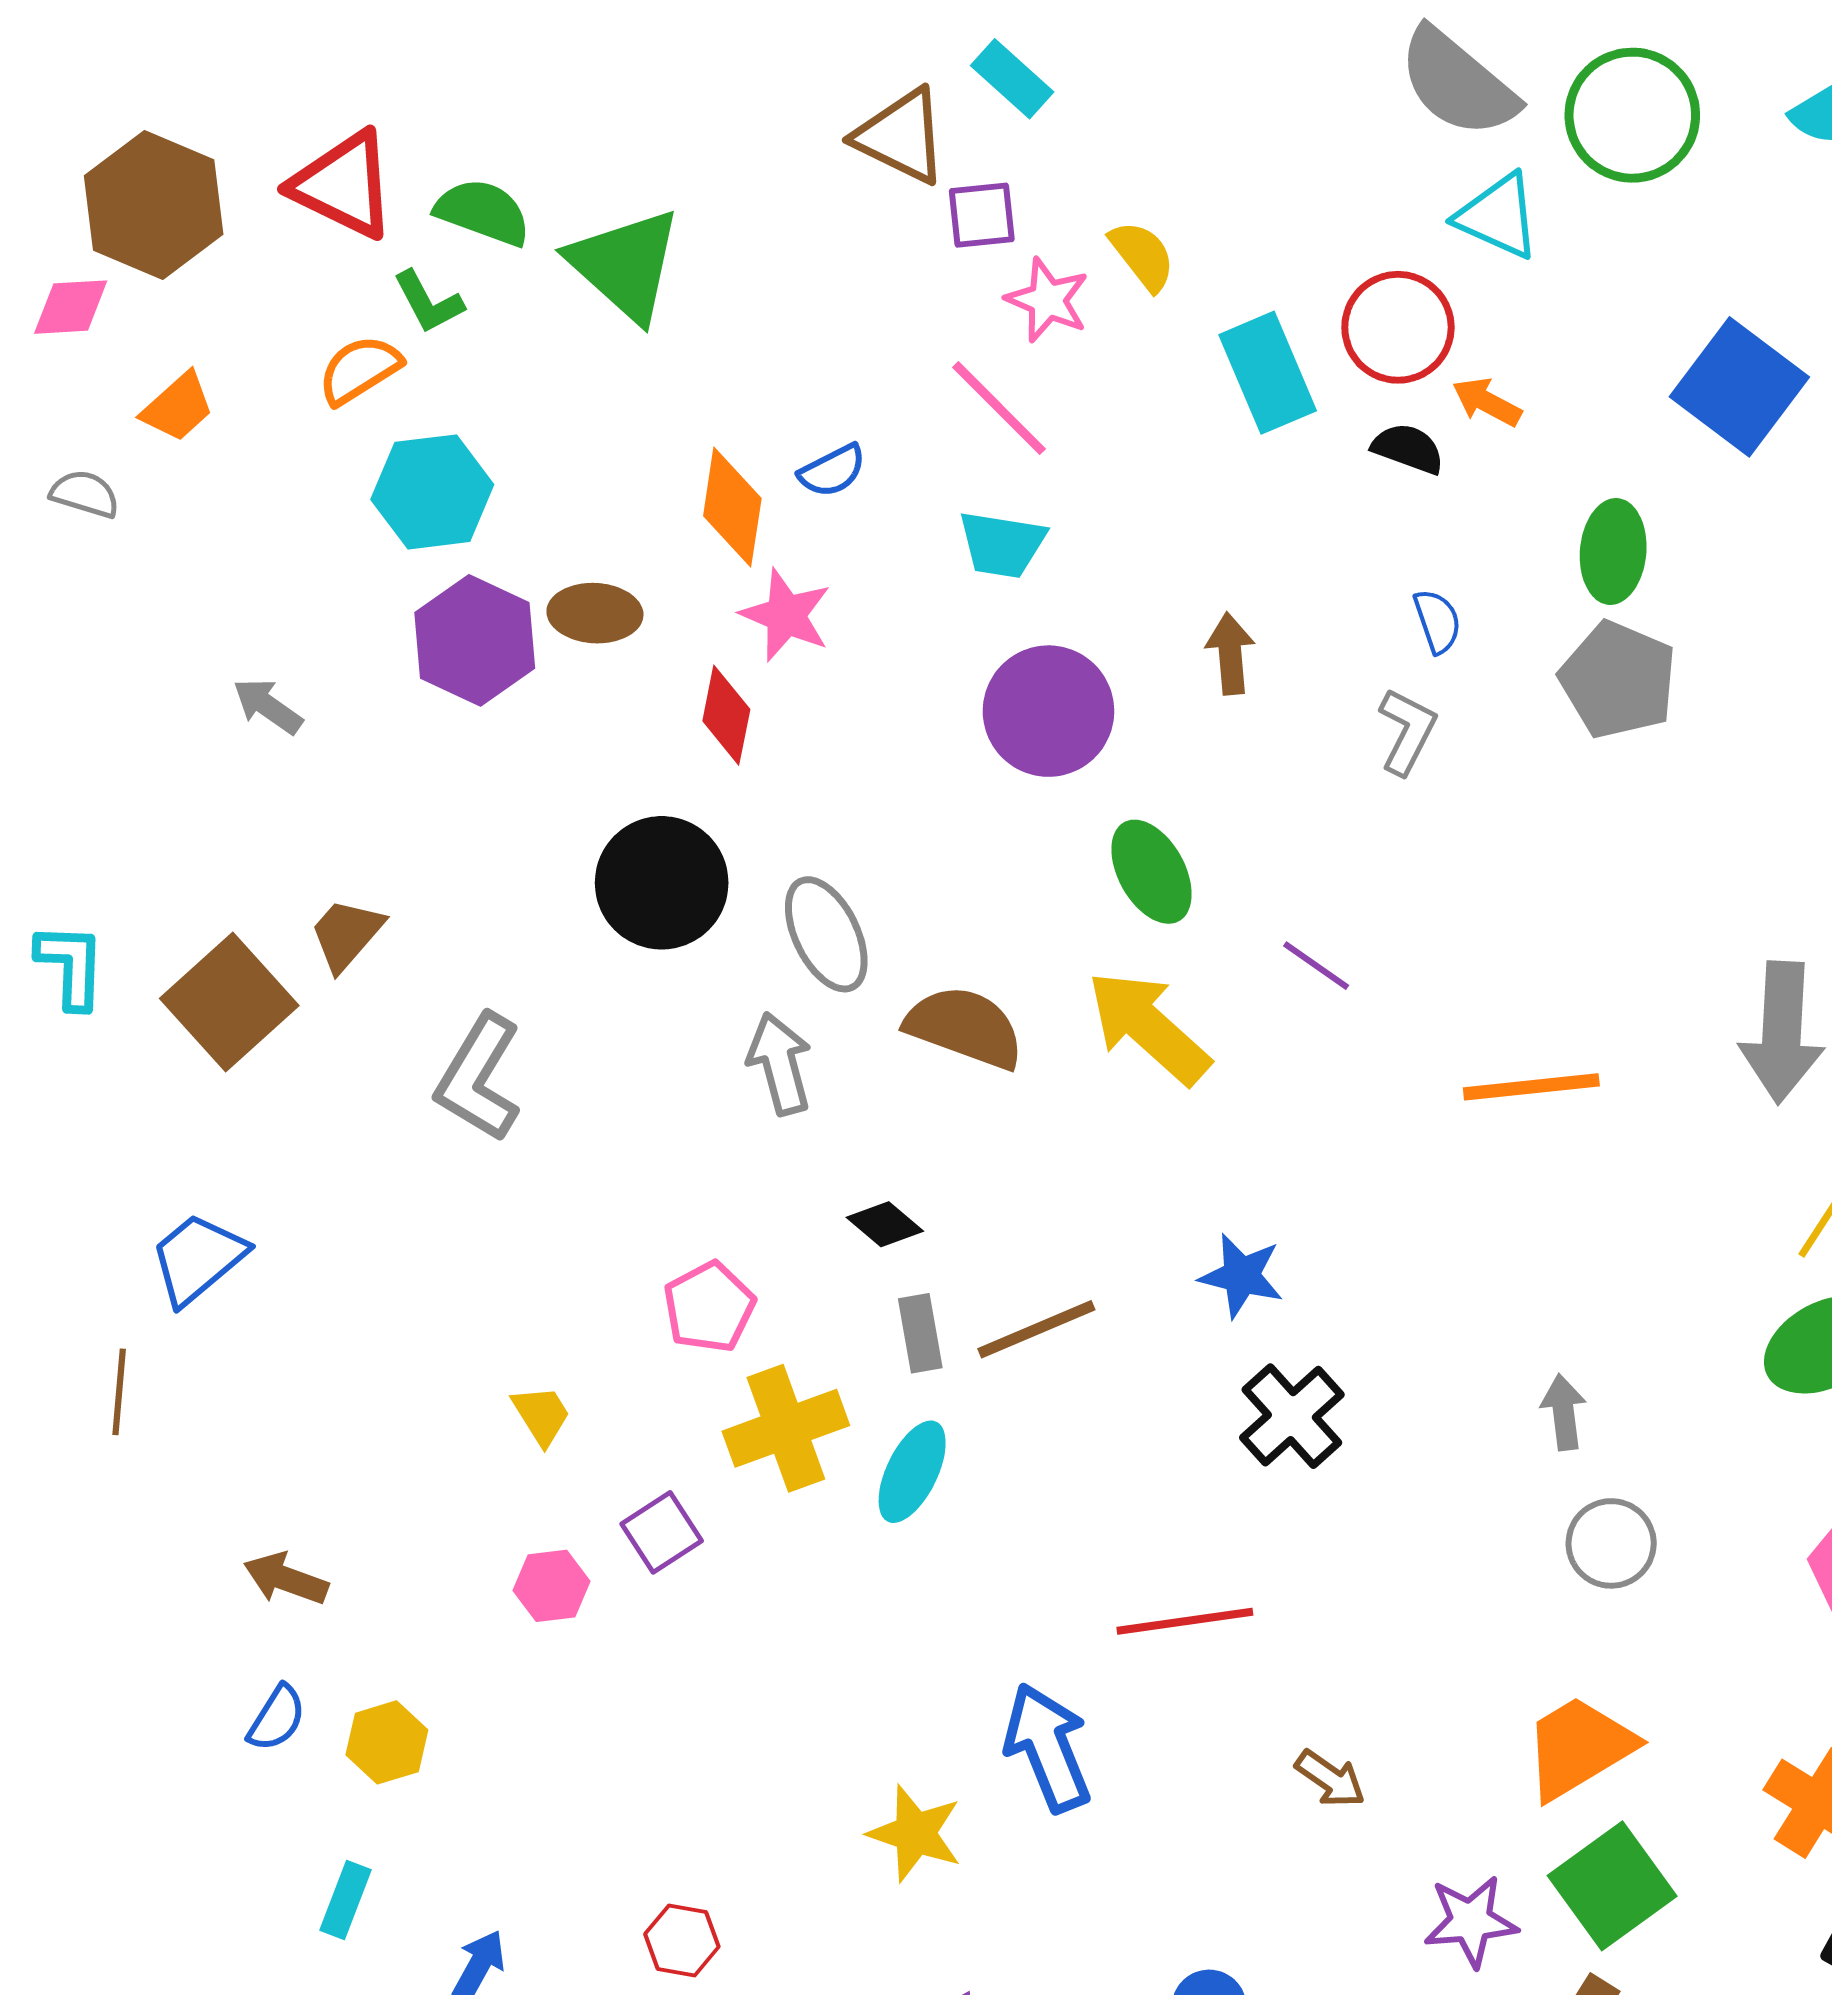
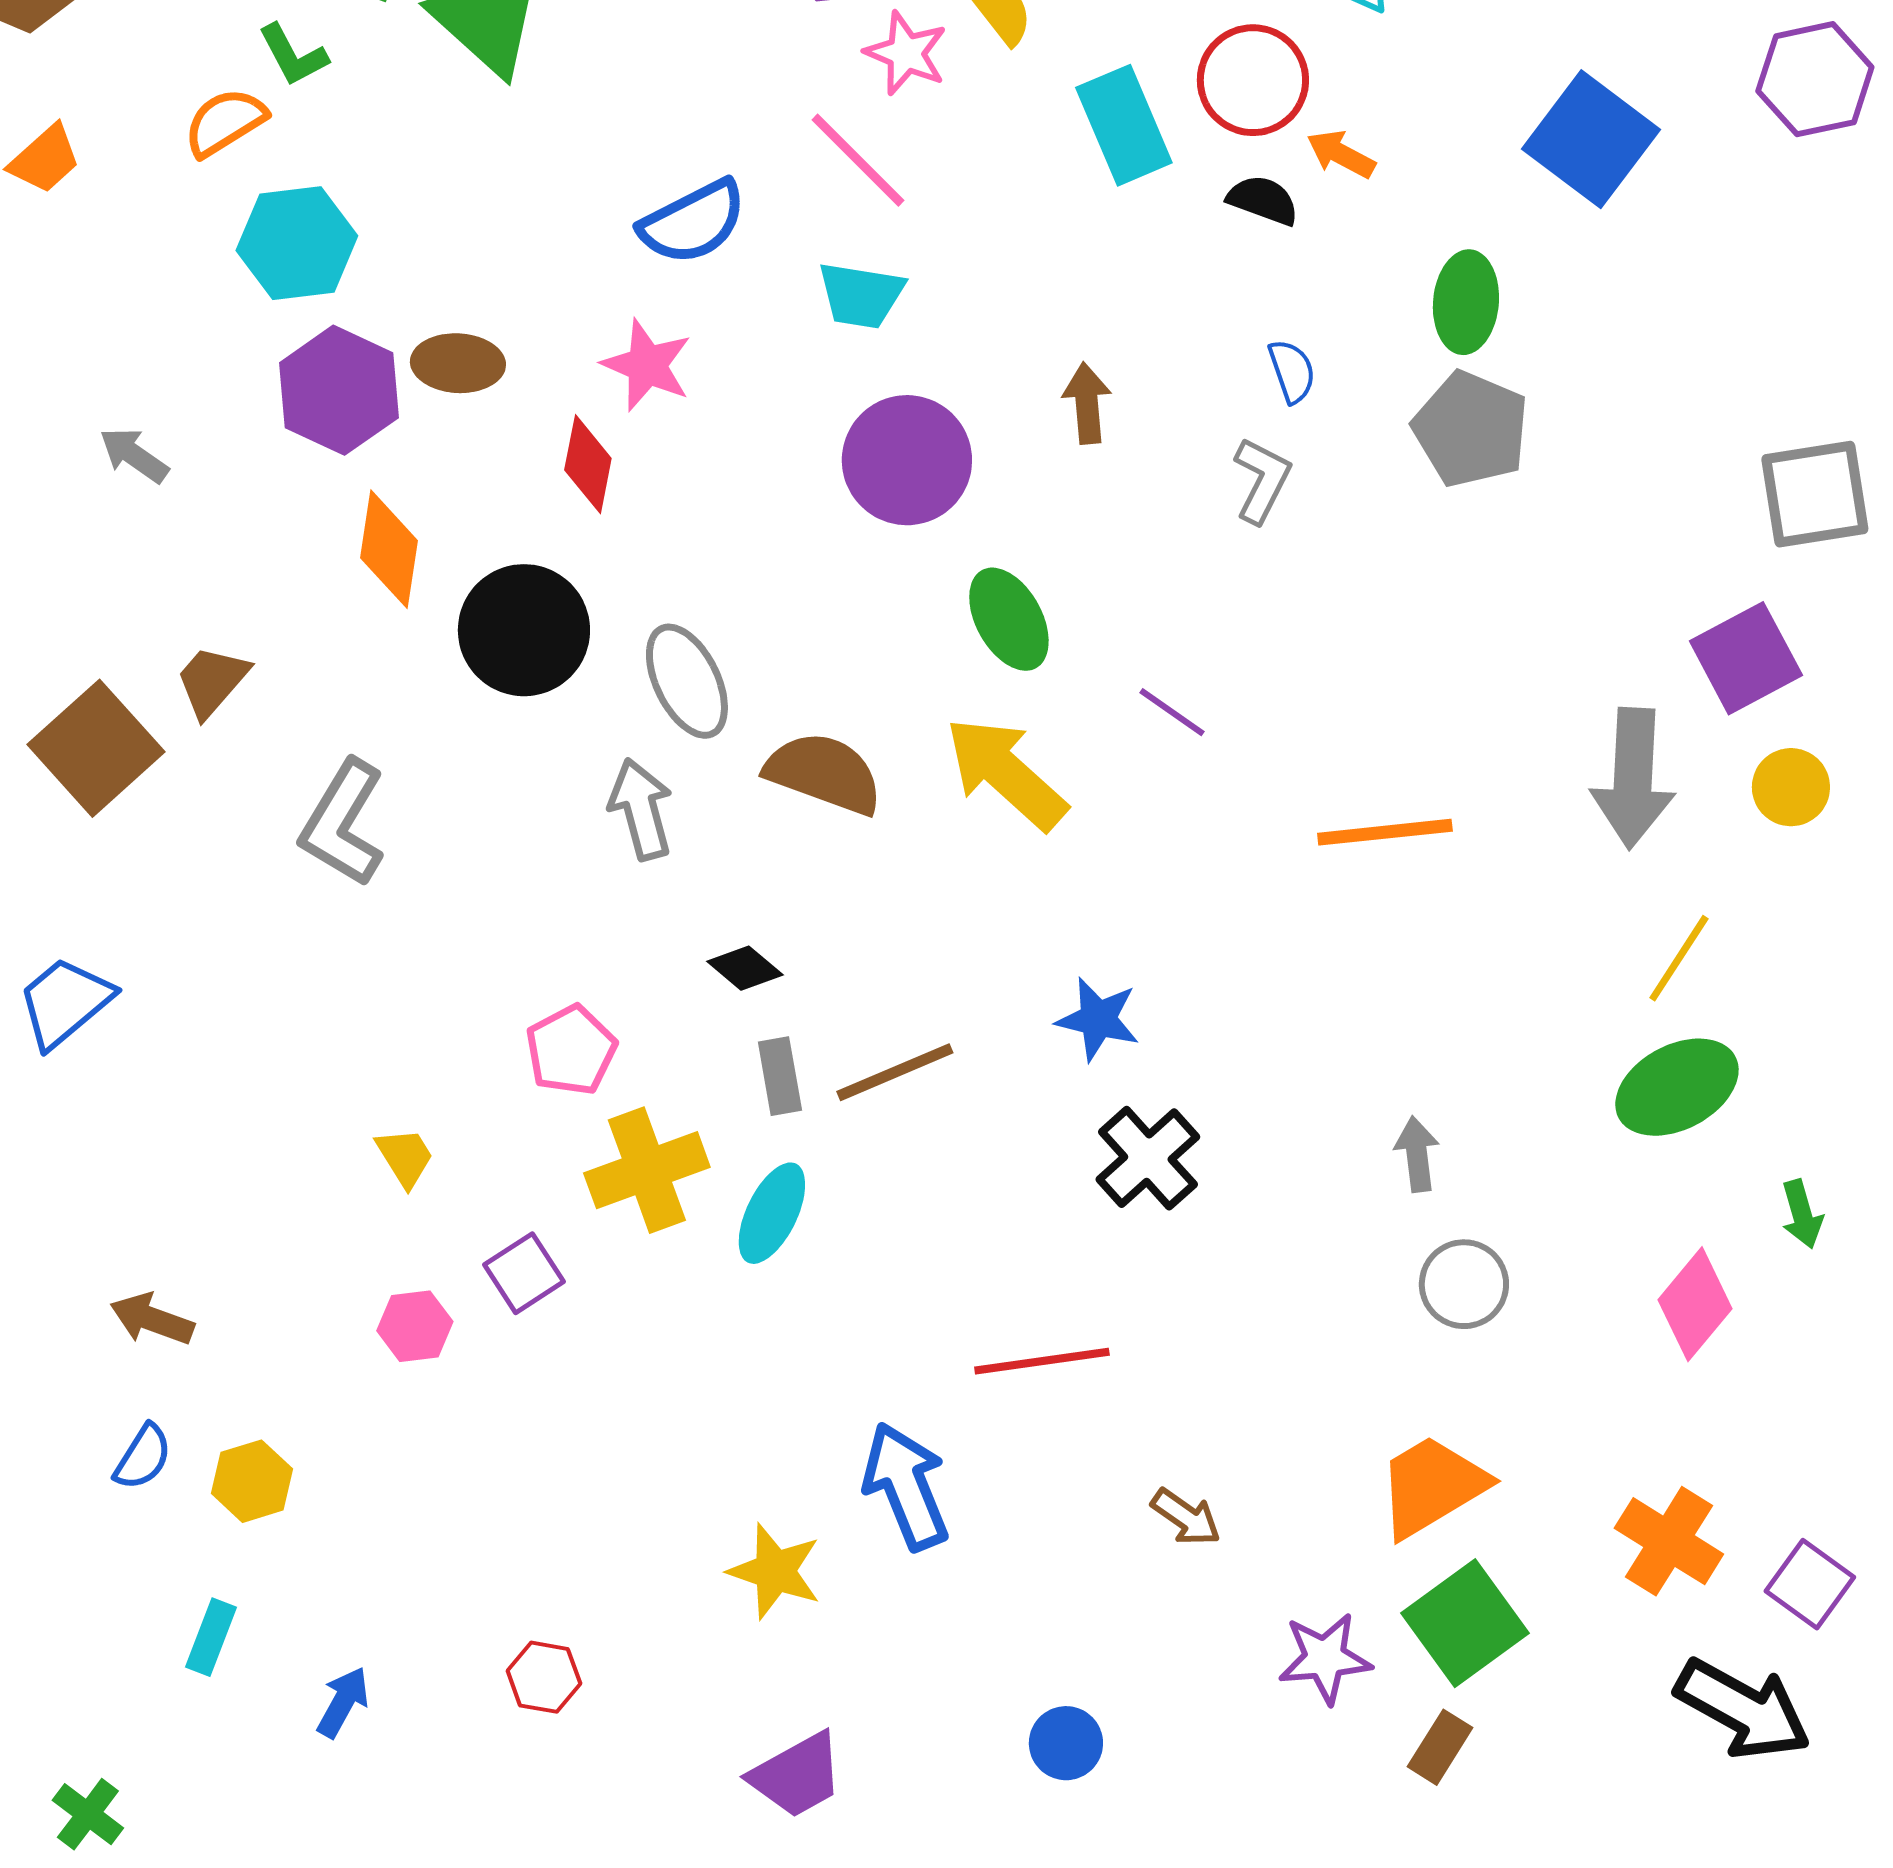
blue semicircle: (832, 471) -> (693, 222), size x1.6
orange diamond: (732, 507) -> (389, 549), moved

